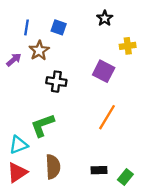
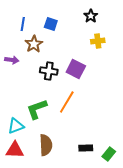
yellow cross: (128, 46) -> (98, 41), moved
purple arrow: (14, 60) -> (12, 60), moved, turned 48
purple square: (104, 71) -> (76, 69), moved
orange line: (107, 117) -> (67, 102), moved
red triangle: (17, 172) -> (15, 150), turned 36

